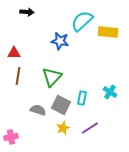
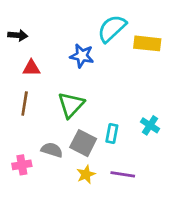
black arrow: (27, 12) -> (18, 35), moved
red triangle: (14, 53) -> (31, 68), moved
purple line: (90, 128) -> (123, 174), turned 42
pink cross: (11, 137) -> (22, 165), moved

